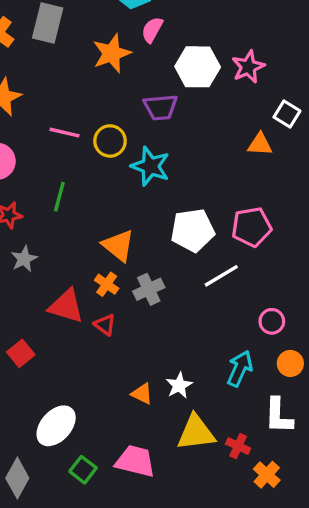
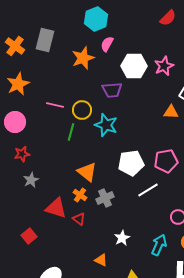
green line: (59, 197) -> (71, 132), moved
white star: (179, 385) -> (122, 238), moved

